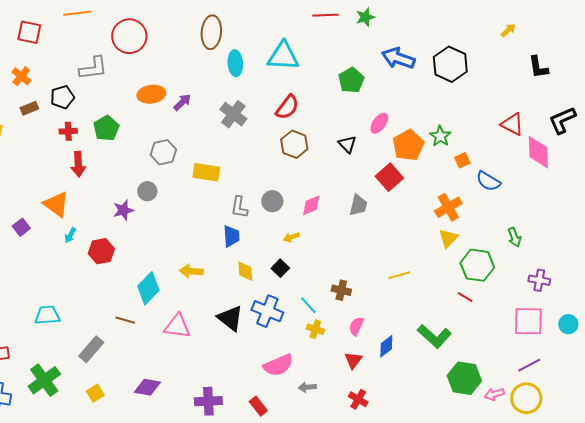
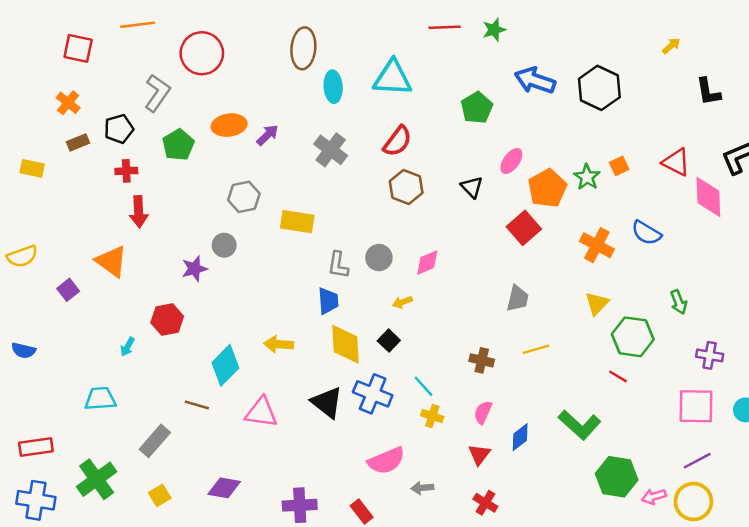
gray L-shape: (93, 68) -> (157, 93), turned -48
green pentagon: (106, 128) -> (178, 145), moved
orange square: (462, 160) -> (619, 166), moved
gray trapezoid: (358, 205) -> (518, 298), moved
orange cross: (448, 207) -> (597, 245), moved, turned -32
cyan arrow: (70, 235) -> (128, 347), moved
yellow diamond: (245, 271) -> (345, 344), size x1.6
brown cross: (341, 290) -> (482, 360), moved

